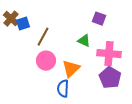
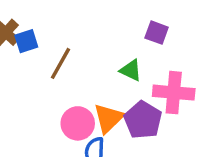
pink circle: (46, 61) -> (78, 123), moved
purple pentagon: (110, 78) -> (143, 120), moved

